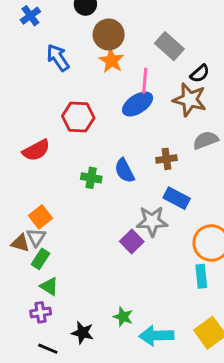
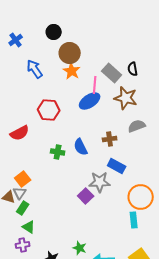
gray rectangle: (169, 46) -> (112, 73), moved
black semicircle: (200, 74) -> (133, 69), moved, turned 120

